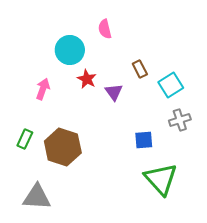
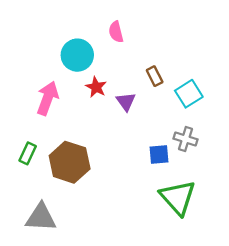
pink arrow: (43, 89) -> (47, 98), size x1.4
gray cross: (180, 120) -> (186, 139), moved, turned 35

